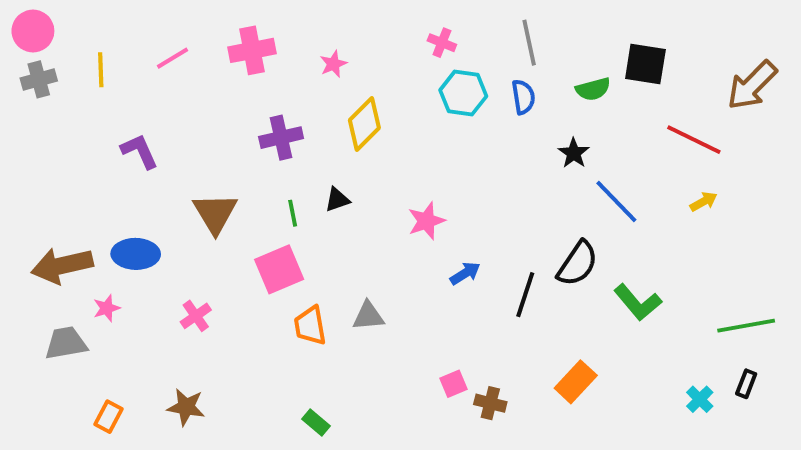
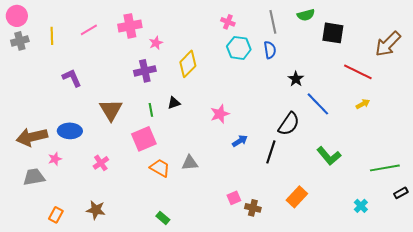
pink star: (333, 64) -> (156, 43), moved
green semicircle: (593, 89) -> (306, 15), moved
black semicircle: (578, 264) -> (289, 124), moved
orange trapezoid: (310, 326) -> (160, 168), turned 130
black rectangle: (746, 384) -> (401, 193), moved, turned 40

